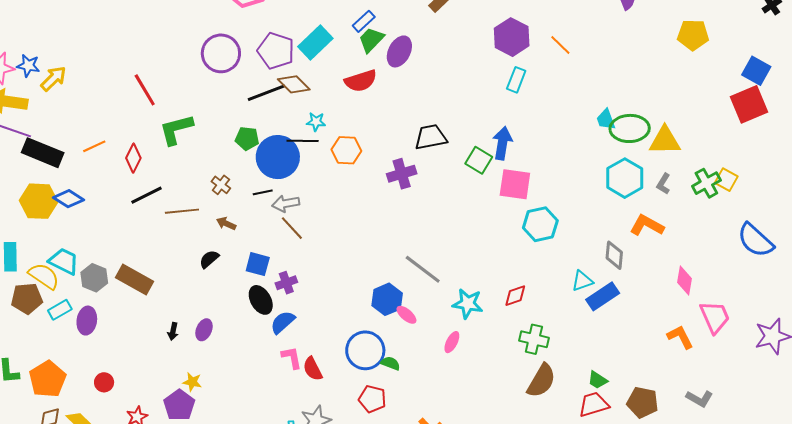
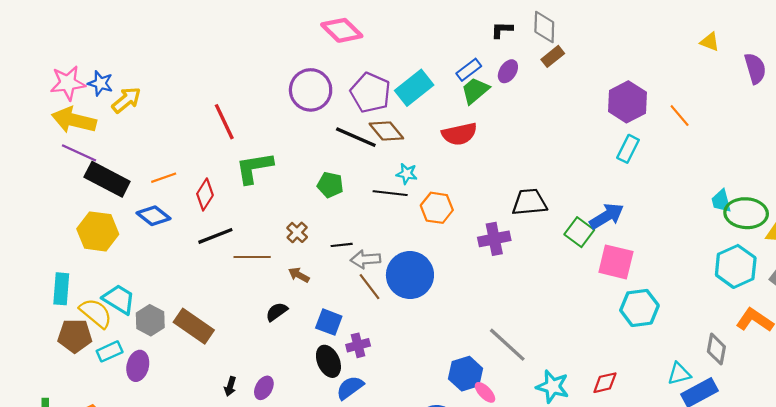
purple ellipse: (399, 51) -> (508, 71), moved, size x0.7
black line: (266, 93) -> (356, 137), turned 39
blue arrow: (502, 143) -> (607, 216), turned 44
blue circle: (278, 157) -> (410, 275), moved
blue diamond: (69, 199) -> (154, 216), moved

